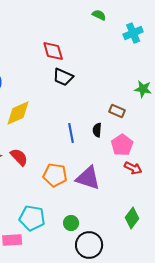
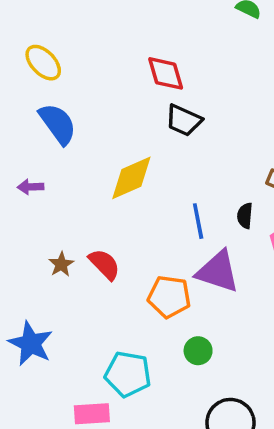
yellow diamond: (18, 113) -> (131, 178), moved
purple triangle: (88, 178) -> (218, 271), moved
green circle: (71, 223) -> (198, 351), moved

